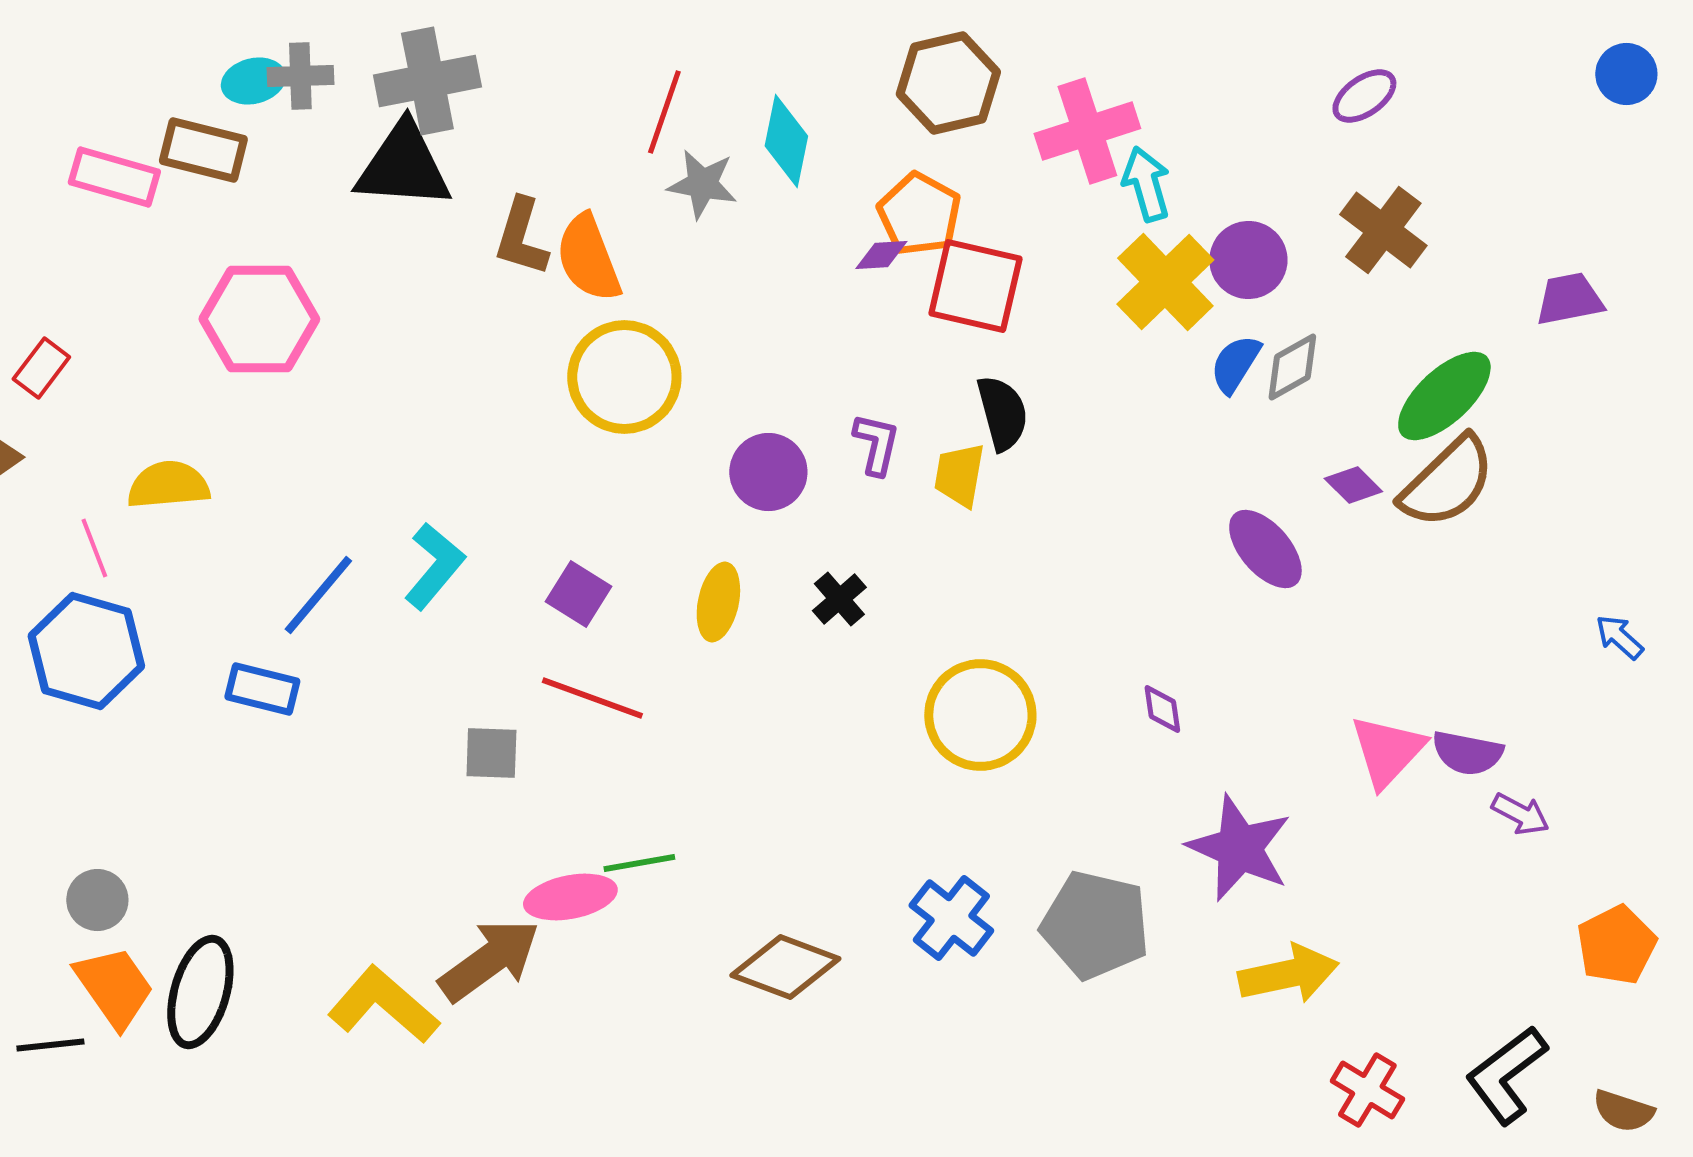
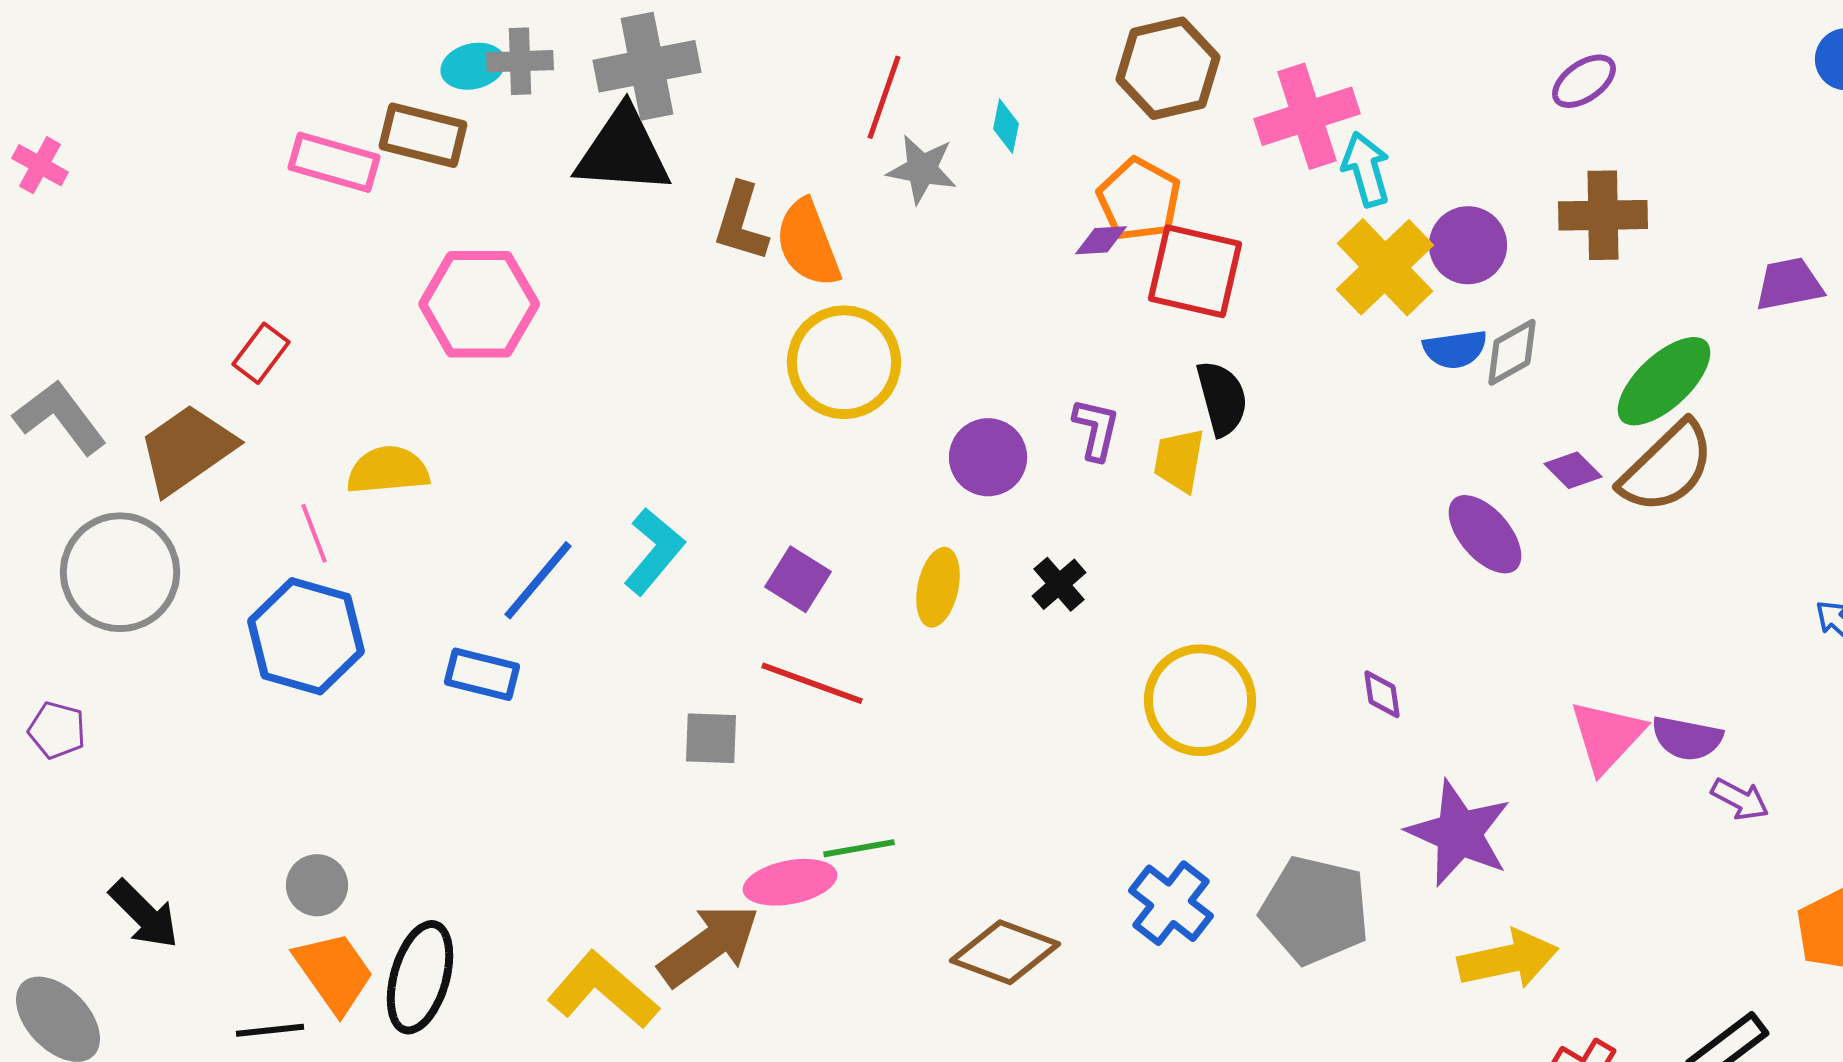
cyan diamond: (786, 141) -> (1006, 126), size x0.6
brown cross: (1383, 230) -> (1603, 215), turned -38
blue semicircle: (1235, 364) -> (1455, 349), turned -130

